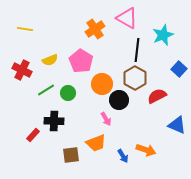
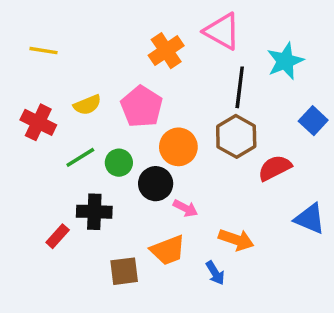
black circle: (119, 100) -> (156, 184), moved
pink arrow: (106, 119) -> (185, 208), turned -32
orange arrow: (146, 150) -> (236, 240), moved

